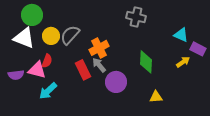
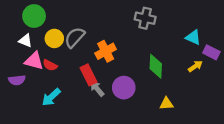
white triangle: (24, 38) -> (25, 41), size x0.6
red semicircle: (47, 61) -> (50, 65), turned 96
gray arrow: (99, 65) -> (97, 89), moved
pink triangle: (37, 70) -> (34, 61), moved

